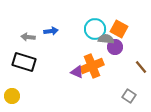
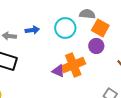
cyan circle: (95, 29) -> (65, 28), moved
gray semicircle: (106, 39) -> (87, 14), moved

